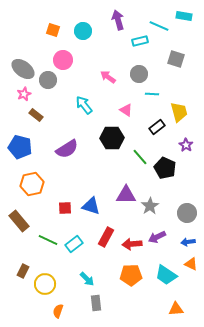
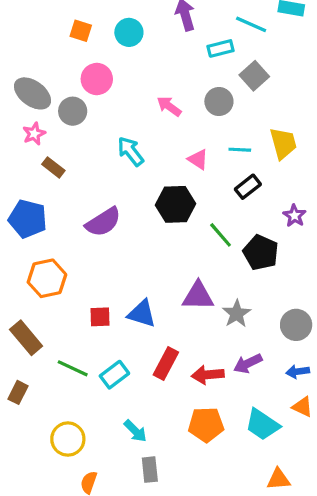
gray square: (176, 59) -> (254, 76), moved, turned 30
cyan line: (152, 94) -> (240, 150), moved
yellow trapezoid: (179, 112) -> (283, 143), moved
brown rectangle: (23, 271) -> (18, 392), moved

